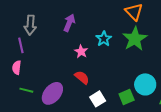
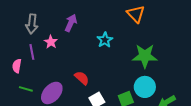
green star: (135, 39) -> (145, 56), moved, turned 30
purple line: (21, 45) -> (32, 52), moved
pink star: (81, 51) -> (51, 42), moved

